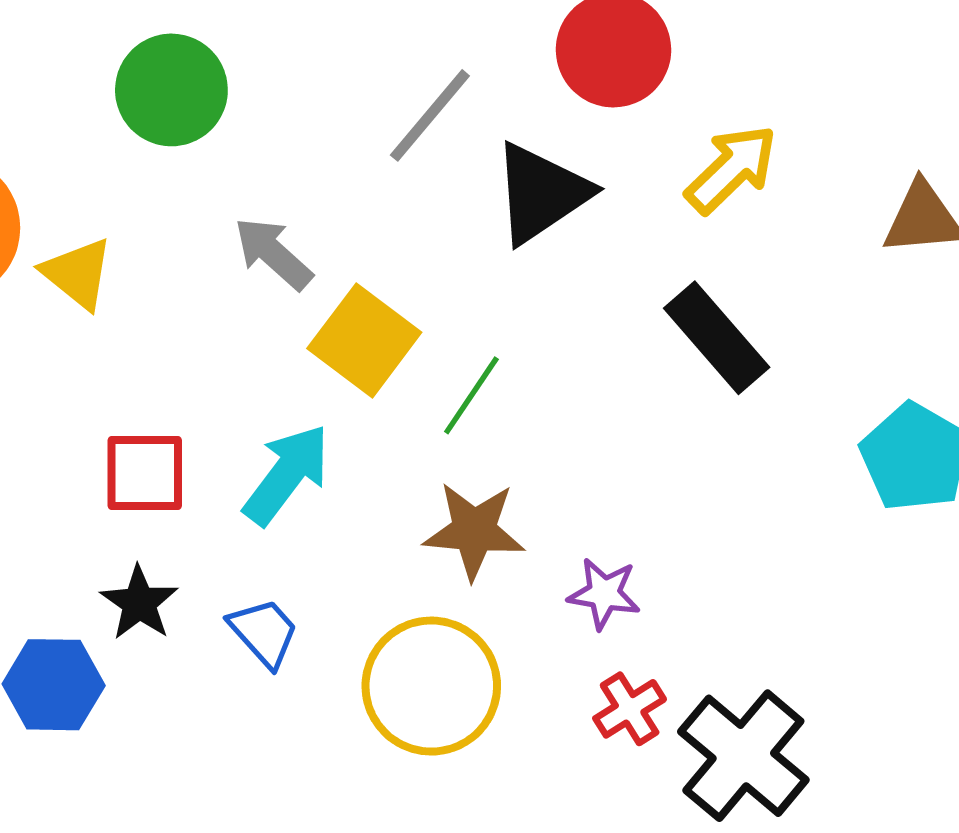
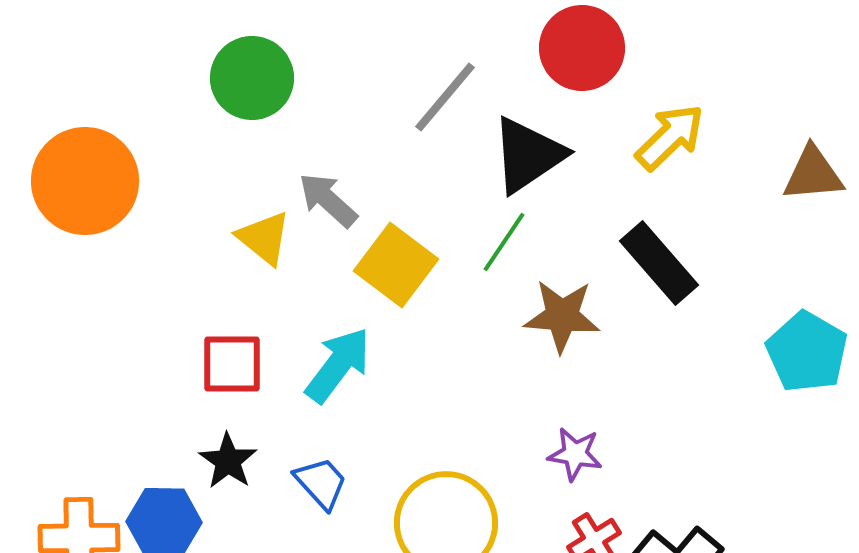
yellow triangle: (78, 273) -> (264, 238), moved
green line: (471, 395) -> (504, 242), moved
brown star: (474, 531) -> (562, 316), moved

